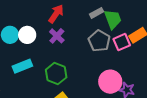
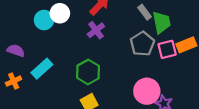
gray rectangle: (96, 13) -> (145, 12), turned 72
white circle: (27, 35) -> (60, 13), moved
cyan rectangle: (22, 66) -> (42, 69), moved, turned -30

